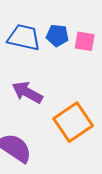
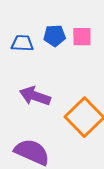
blue trapezoid: (24, 37) -> (22, 43), size x0.7

